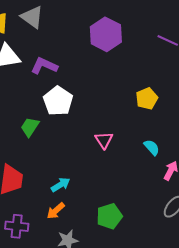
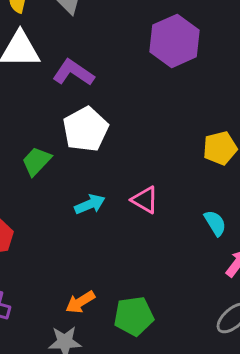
pink triangle: (104, 140) -> (145, 200), turned -36
cyan arrow: (61, 185) -> (90, 204), moved
orange arrow: (56, 211) -> (80, 302), moved

